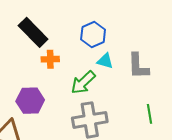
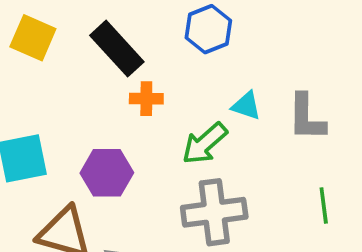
blue hexagon: (93, 34) -> (208, 29), moved

